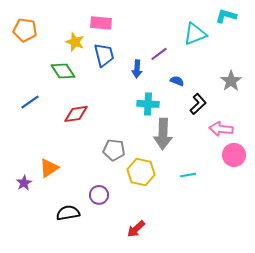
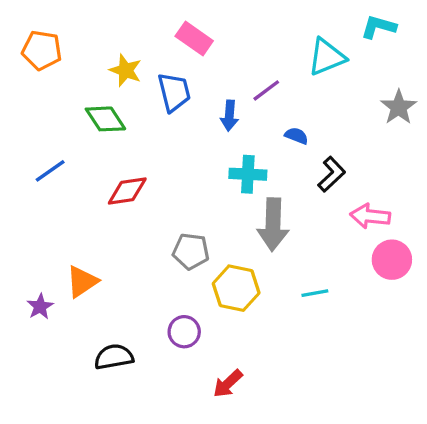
pink rectangle: (101, 23) -> (194, 39), moved, turned 30
gray star: (231, 81) -> (399, 107), moved
purple circle: (99, 195) -> (184, 332), moved

